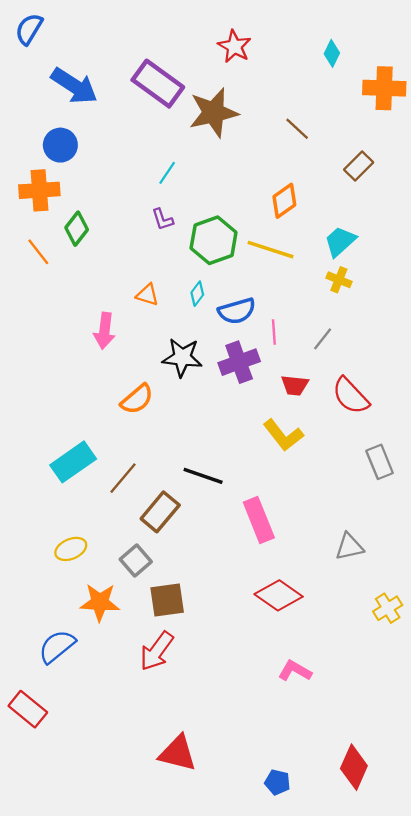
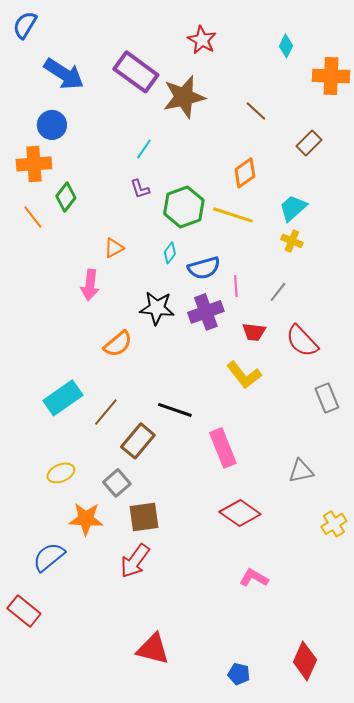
orange triangle: (147, 295) -> (114, 248), moved, turned -45

